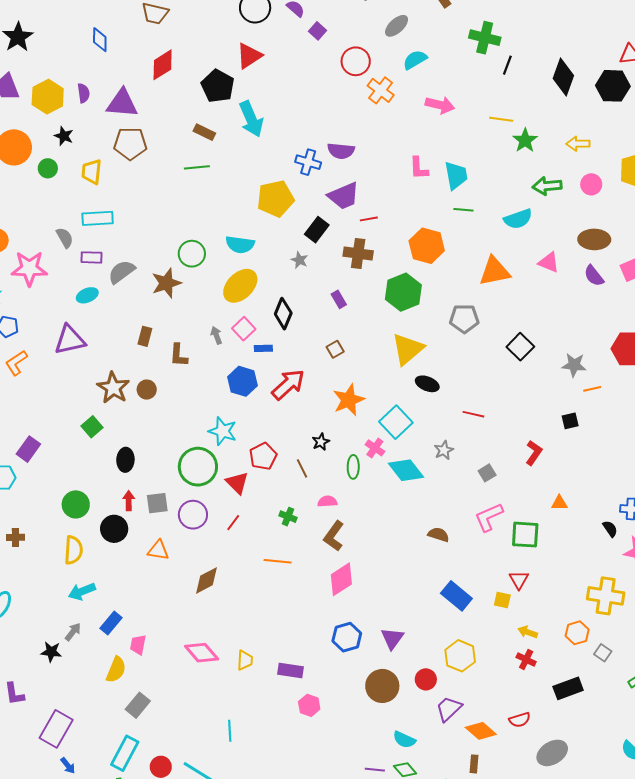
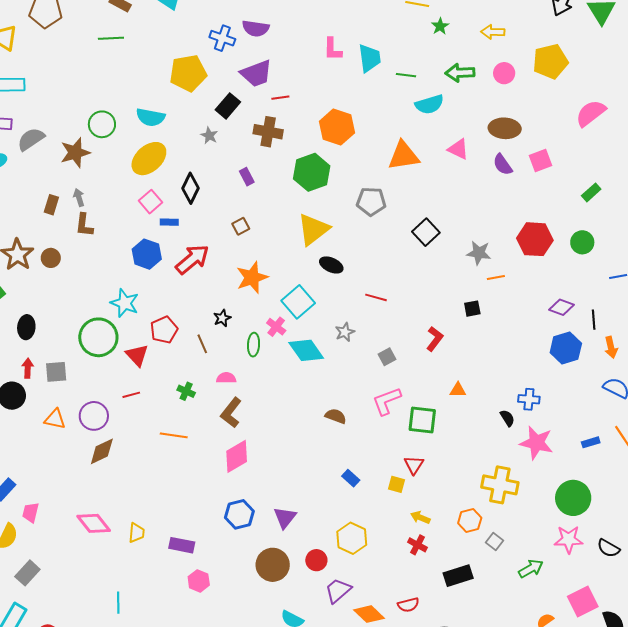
green star: (525, 140) -> (440, 26), size x0.7
green line: (463, 210) -> (406, 75), moved
gray arrow: (216, 335) -> (79, 197), moved
purple circle: (193, 515) -> (94, 416), moved
red line: (233, 523) -> (131, 395), turned 36
blue rectangle: (456, 596) -> (351, 478), size x0.6

